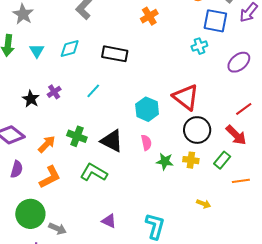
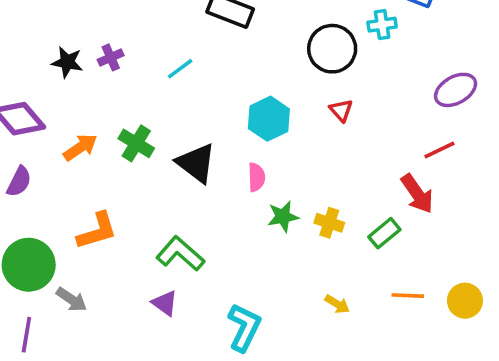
purple ellipse: (239, 62) -> (456, 90), moved
red triangle: (186, 97) -> (341, 110), size x0.5
black star: (31, 99) -> (67, 62), turned -30
black circle: (197, 130) -> (332, 49), moved
green star: (165, 161) -> (283, 217), turned -30
green L-shape: (94, 172) -> (180, 254), moved
orange L-shape: (50, 177) -> (97, 231), moved
orange line: (241, 181) -> (408, 296), moved

